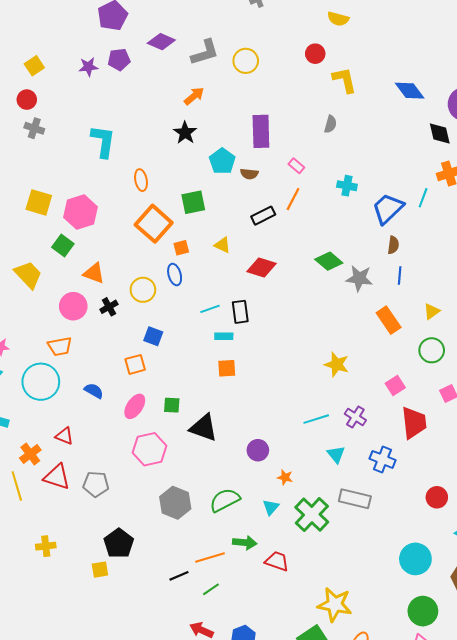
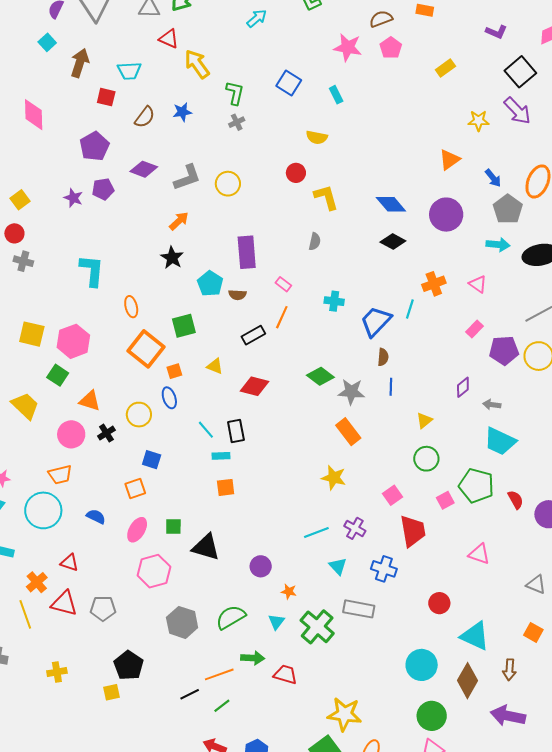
purple star: (88, 67) -> (73, 198), turned 30
black diamond: (440, 133) -> (393, 242), moved, turned -45
cyan line: (210, 309) -> (206, 430), turned 72
orange rectangle: (389, 320) -> (348, 432), moved

